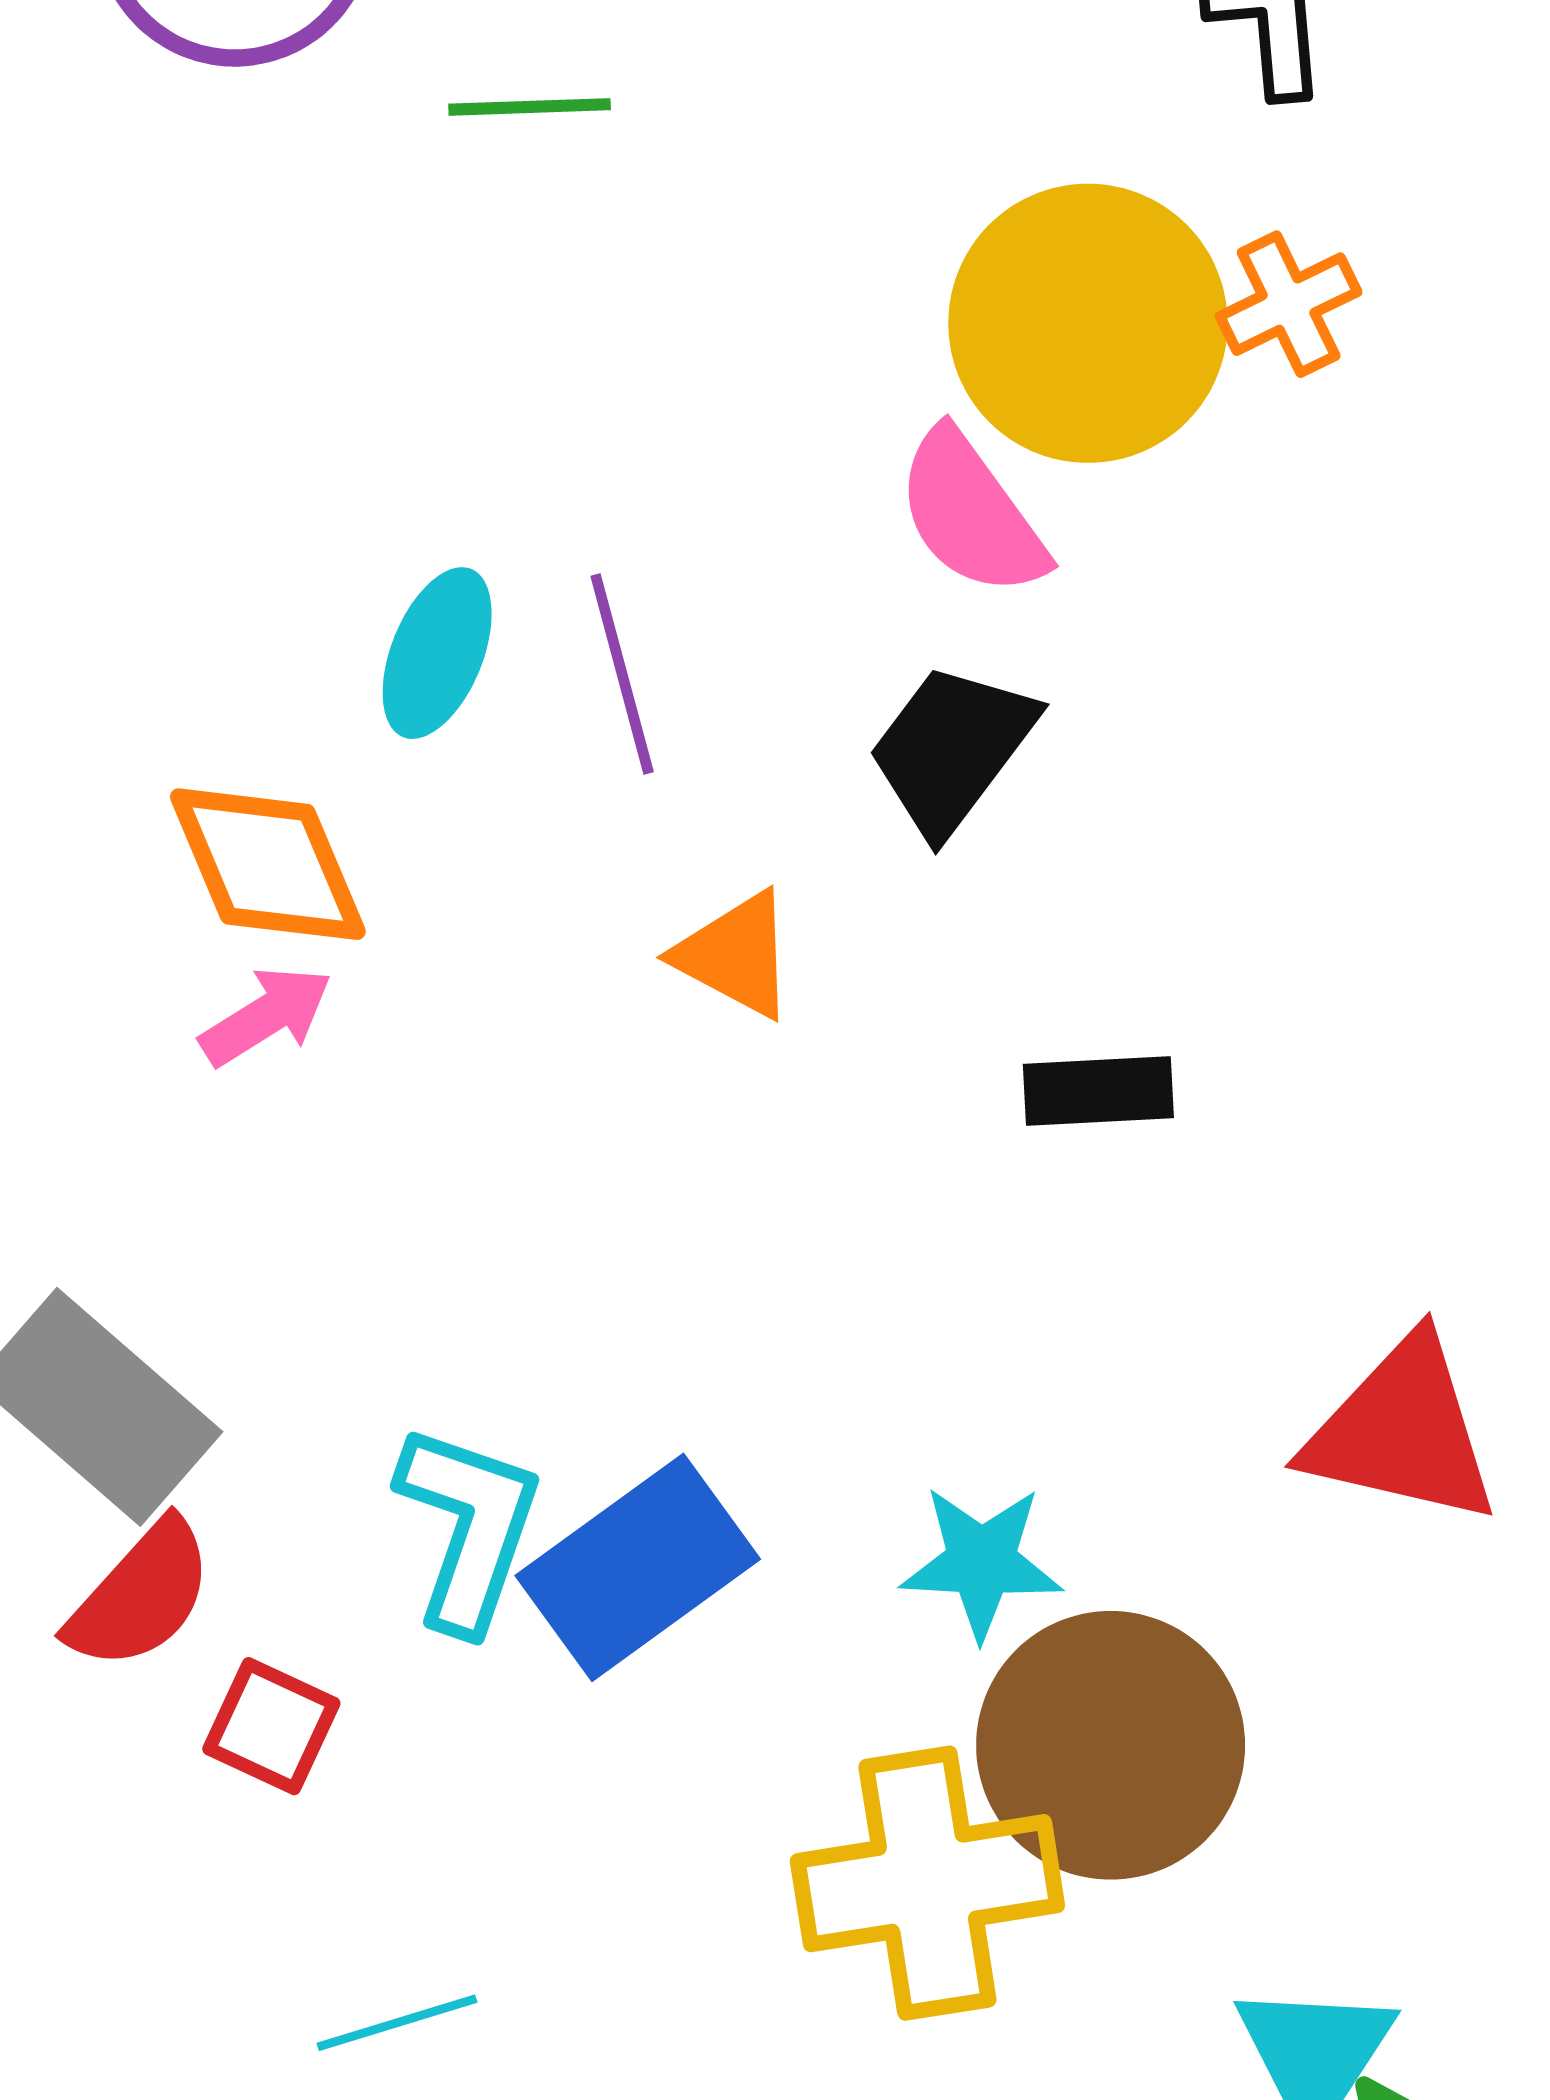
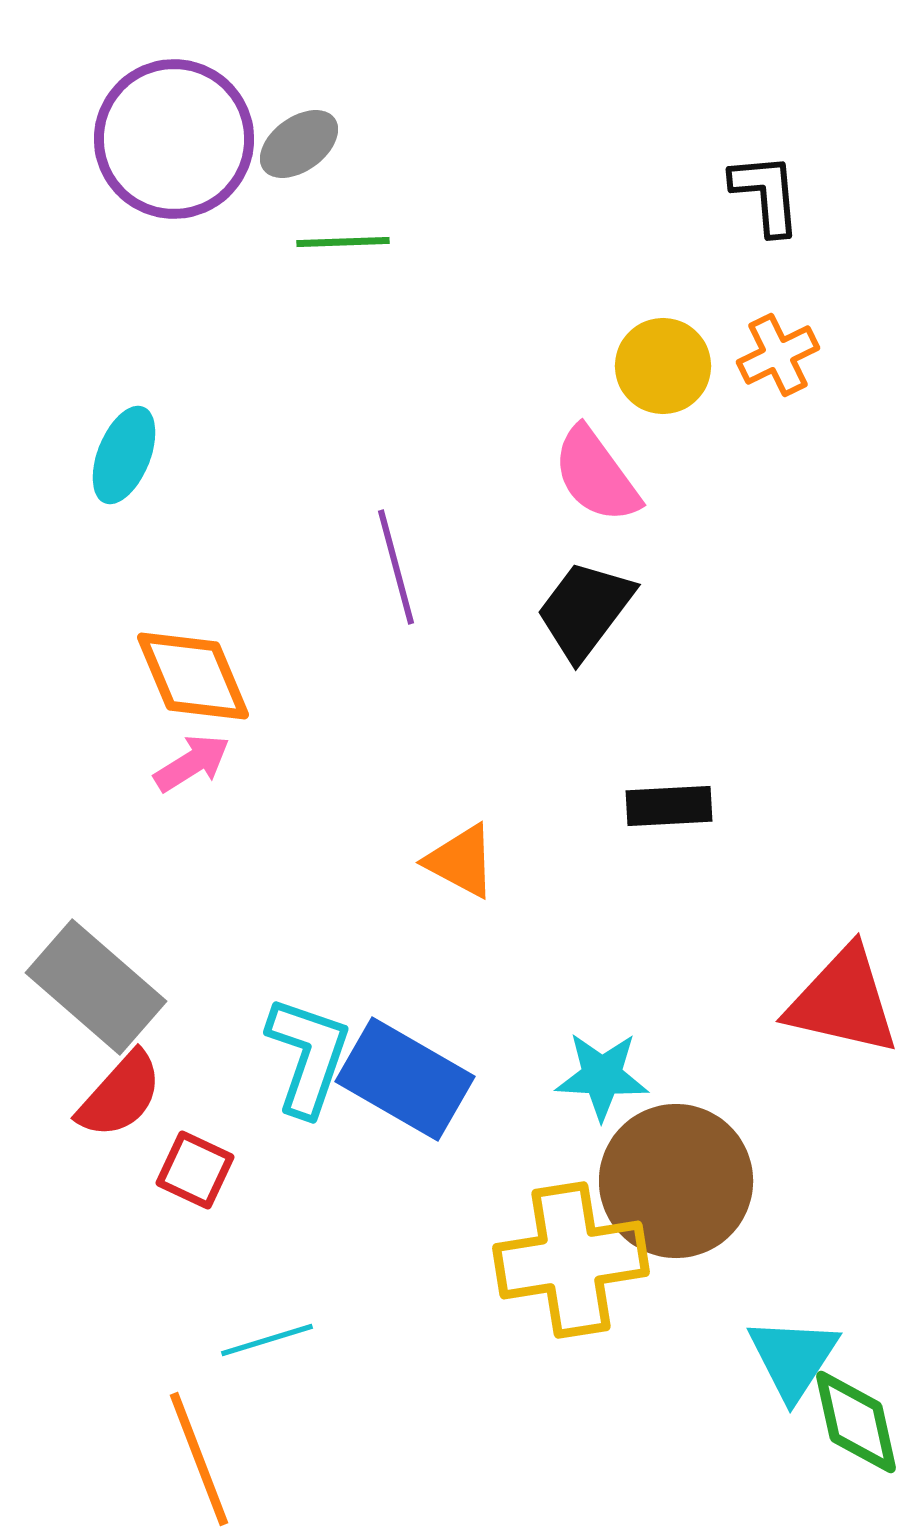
yellow circle: (1088, 323) -> (663, 366), size x0.6
cyan ellipse: (437, 653) -> (124, 455), moved
orange triangle: (735, 955) -> (461, 861), moved
blue rectangle: (638, 1567) -> (405, 1079), turned 66

